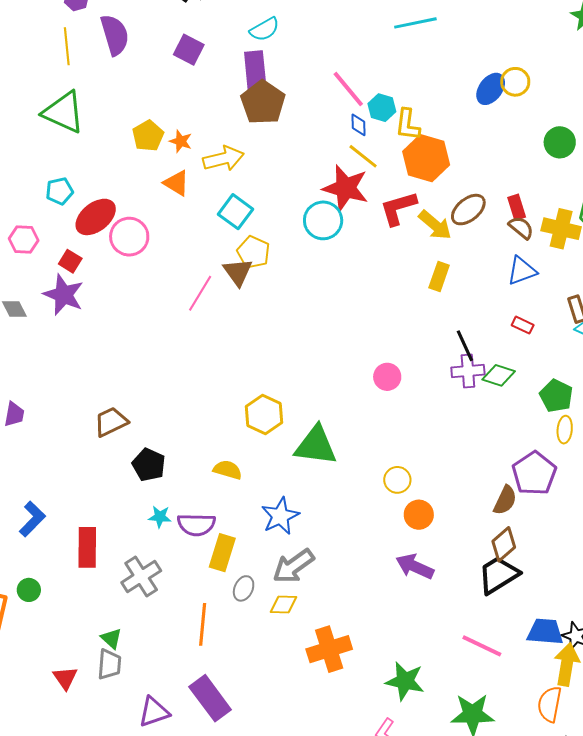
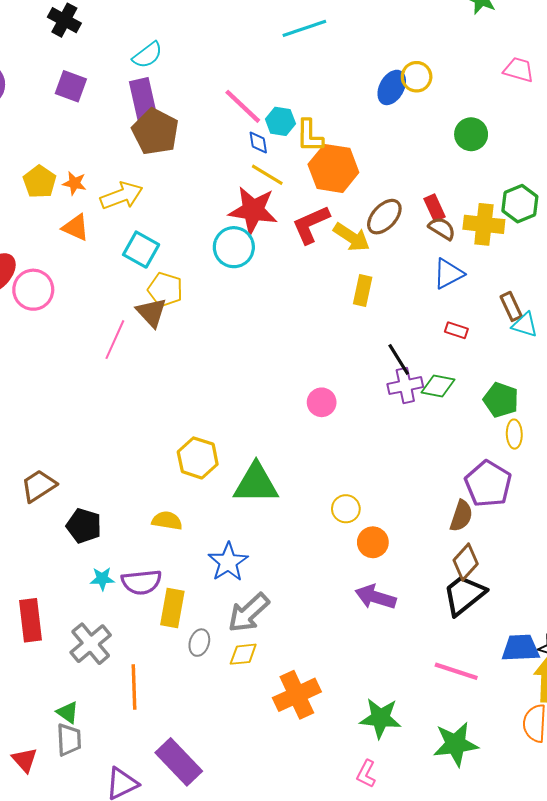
orange line: (203, 624) -> (134, 687), moved

